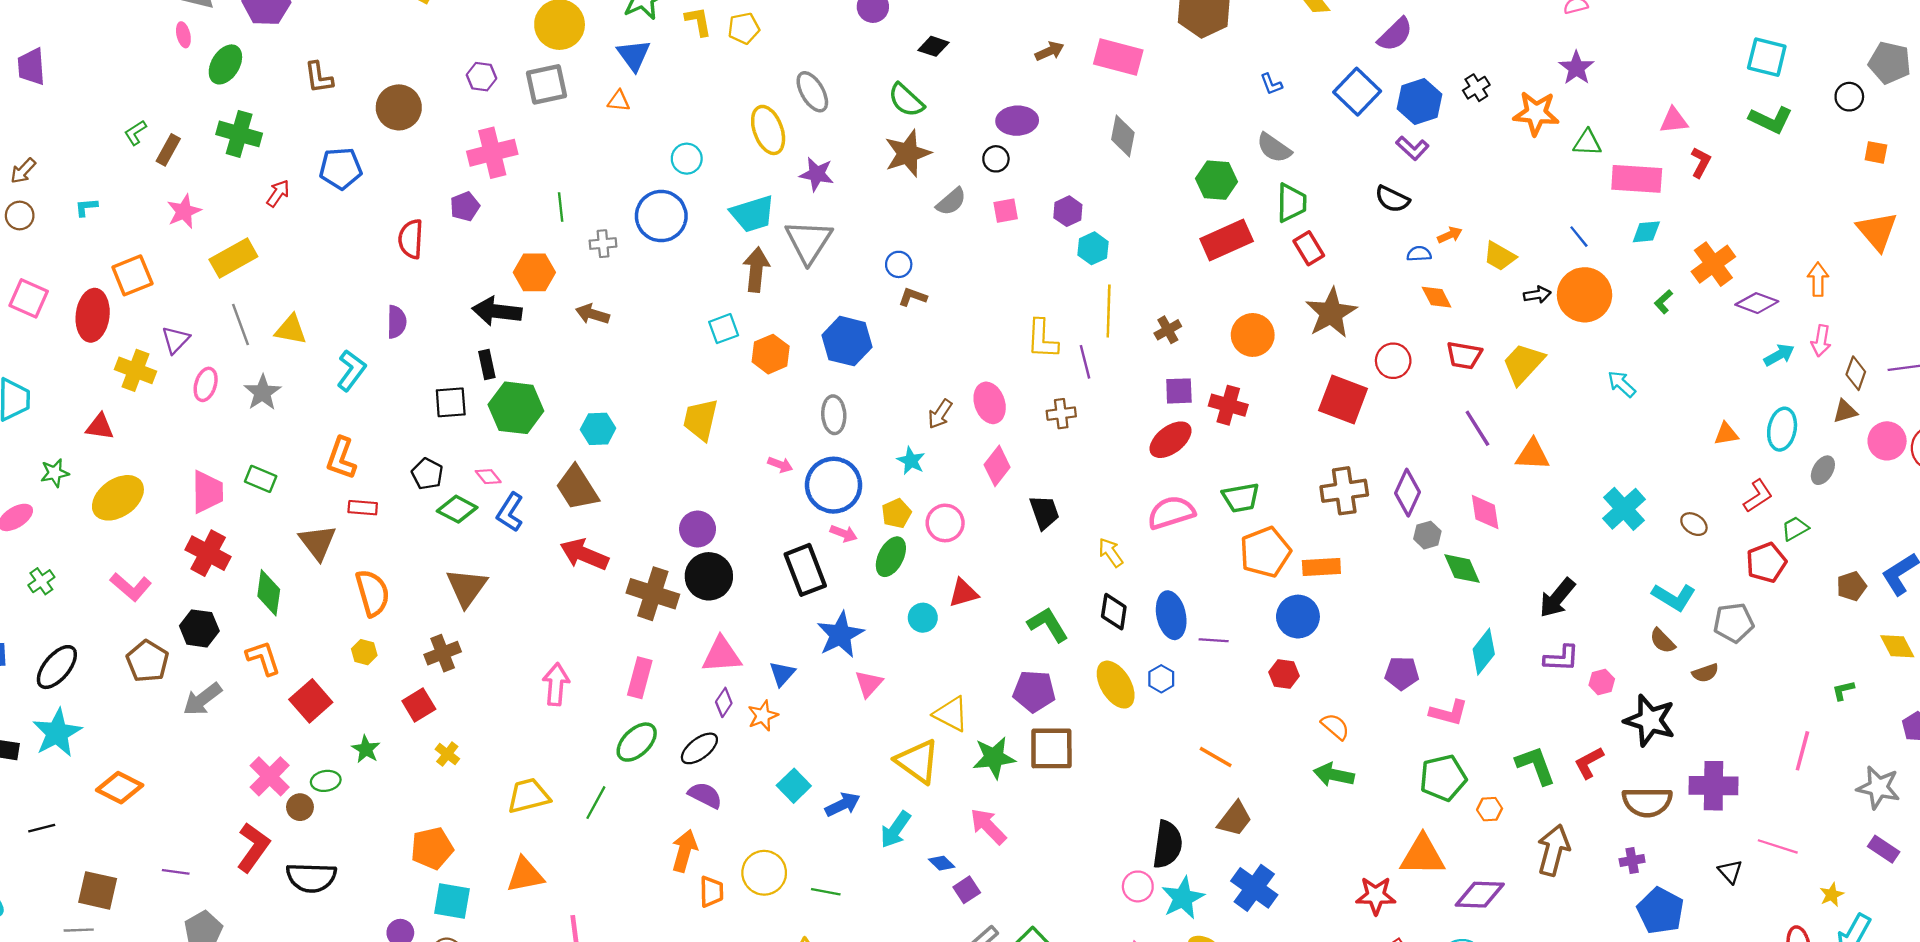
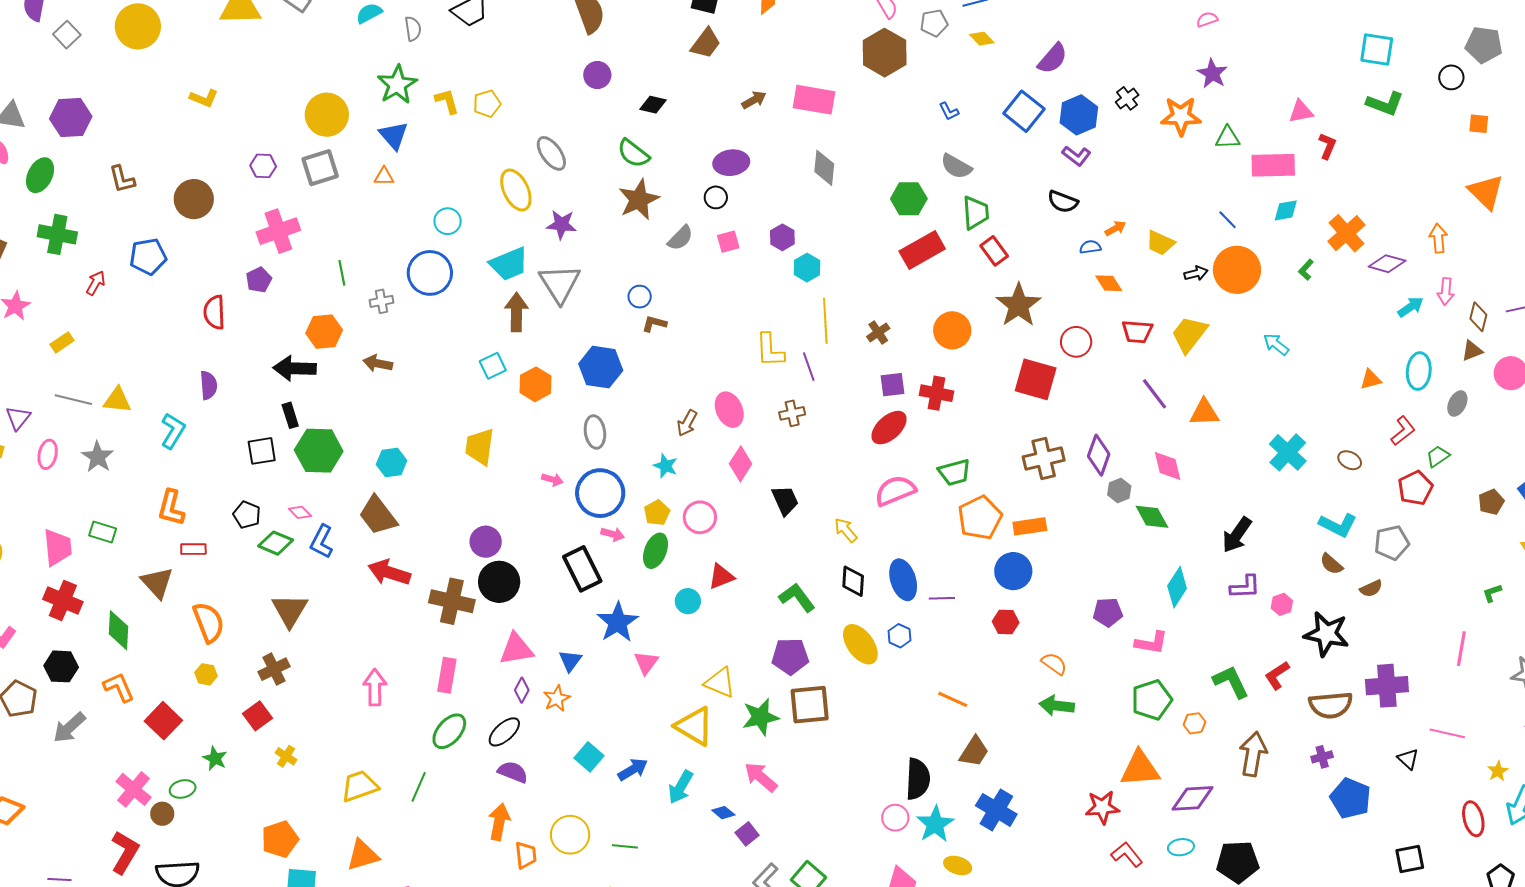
yellow rectangle: (233, 258) -> (62, 342), size x0.6
gray line: (241, 324) -> (73, 400), turned -51

